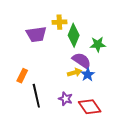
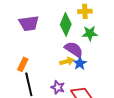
yellow cross: (59, 22) -> (85, 11), moved
orange rectangle: (22, 76) -> (23, 64), moved

